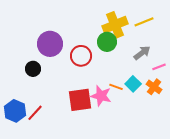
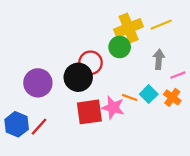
purple circle: (50, 44) -> (38, 83), moved
gray arrow: (142, 53) -> (159, 59), turned -48
black circle: (33, 69) -> (78, 77), moved, size x1.6

